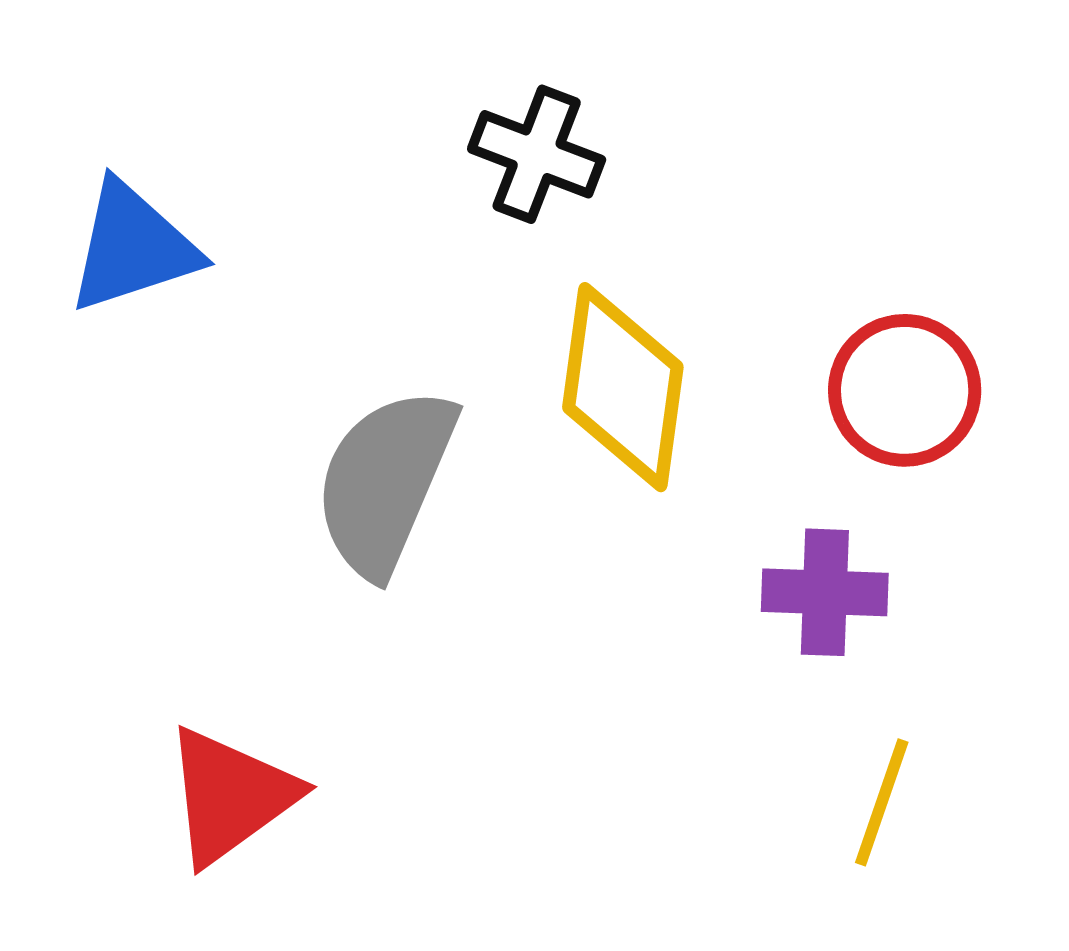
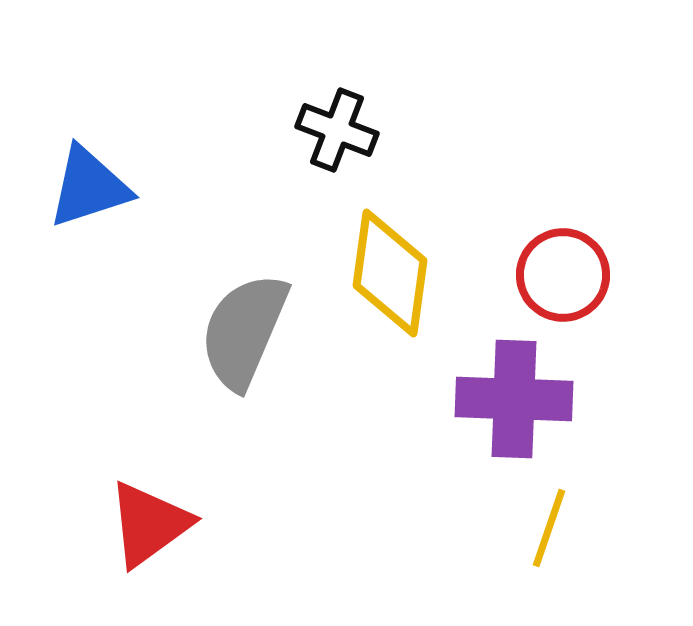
purple cross: (825, 592) -> (514, 399), size x1.5

